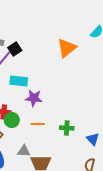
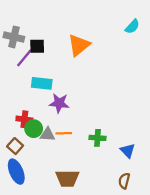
orange triangle: (67, 48) -> (79, 45), moved
black square: (15, 49) -> (37, 46), turned 32
gray triangle: (24, 151) -> (48, 134), moved

